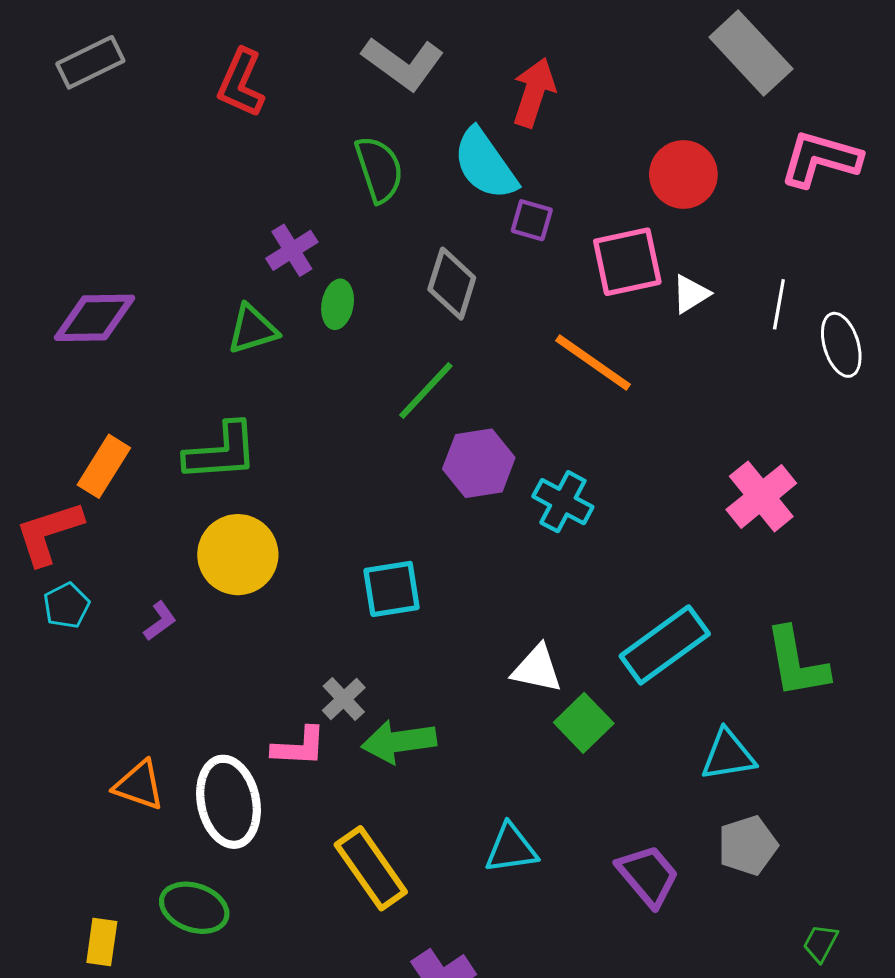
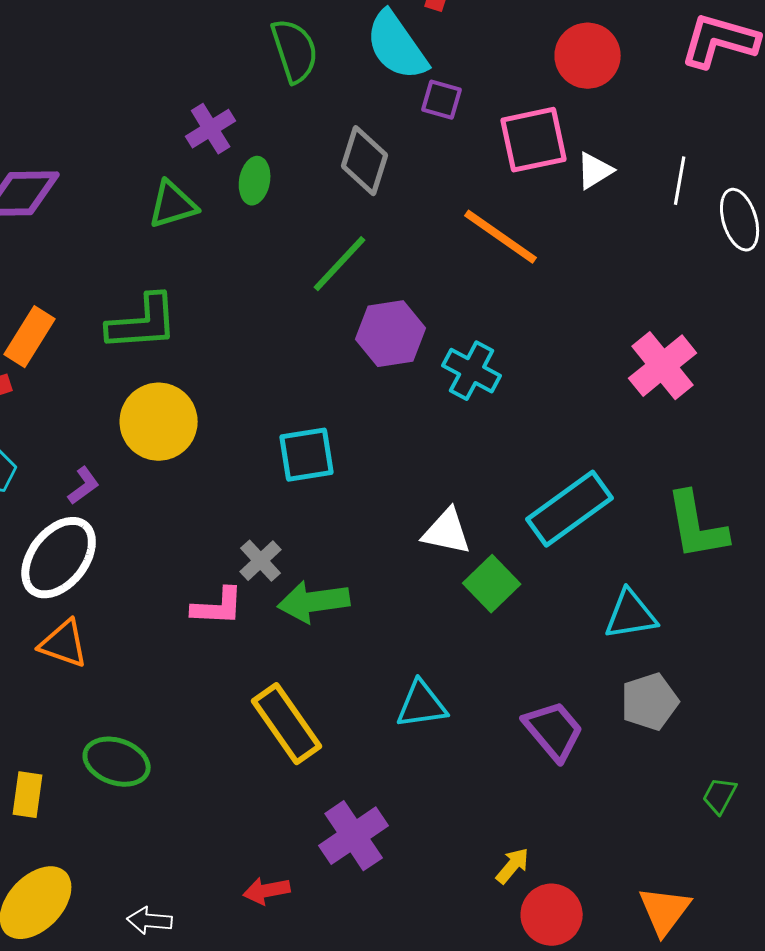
white ellipse: (228, 802) -> (59, 558), moved, turned 50

